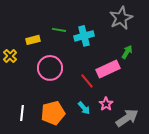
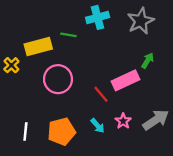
cyan cross: (84, 36) -> (98, 17), moved
yellow rectangle: (33, 40) -> (38, 47), size x1.6
gray arrow: (127, 118) -> (156, 120), moved

